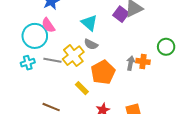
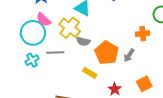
gray semicircle: (91, 44) -> (83, 41), moved
yellow cross: (73, 56) -> (70, 28), moved
gray arrow: (131, 63) -> (129, 55), moved, turned -144

